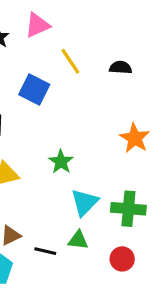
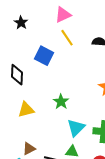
pink triangle: (37, 25) -> (63, 15), moved

